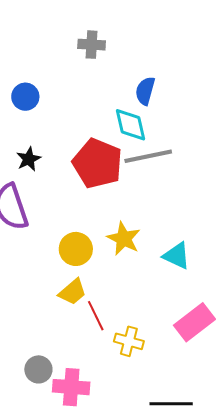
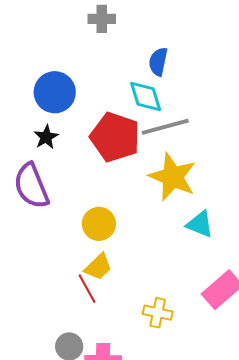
blue circle: (25, 97) -> (55, 92), moved, size x1.5
yellow star: (124, 239) -> (173, 177), moved, size x1.4
red line: (96, 316) -> (87, 289), moved

